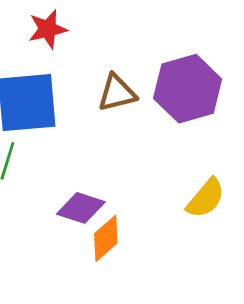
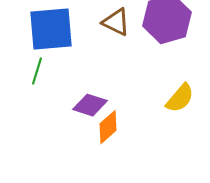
brown triangle: (117, 93) -> (116, 22), turned 40

